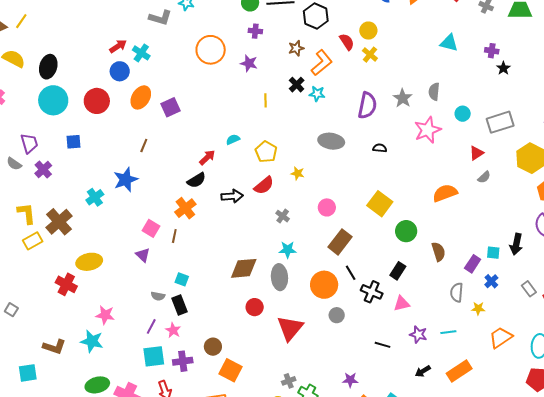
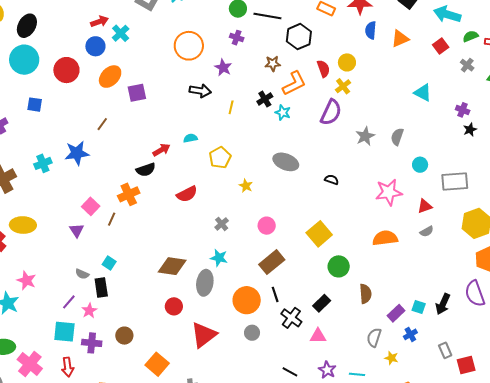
purple semicircle: (367, 105) -> (331, 112), moved
pink star: (428, 130) -> (389, 192), moved
red semicircle: (264, 185) -> (187, 194), moved
black arrow: (232, 196) -> (200, 91), moved
orange square: (231, 370) -> (157, 364), moved

